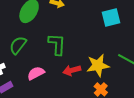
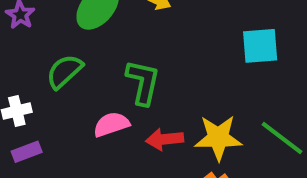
pink semicircle: (36, 73) -> (111, 124), moved

